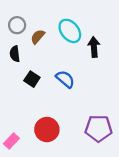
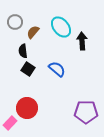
black semicircle: (15, 54) -> (23, 51), moved
red circle: (47, 130) -> (27, 108), moved

